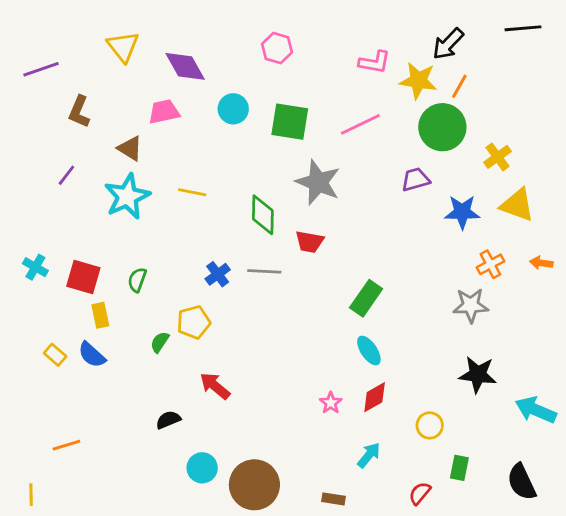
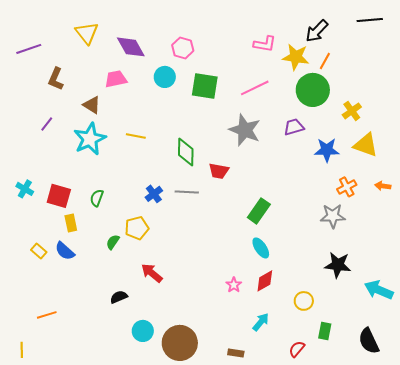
pink hexagon: (277, 48) -> (183, 48), moved
gray star: (318, 182) -> (245, 130), moved

